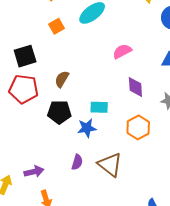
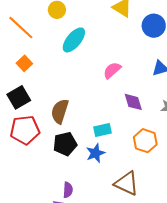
orange square: (56, 26) -> (24, 63), moved
brown semicircle: (62, 79) -> (60, 111), size x1.4
purple semicircle: (77, 162) -> (68, 190), moved

